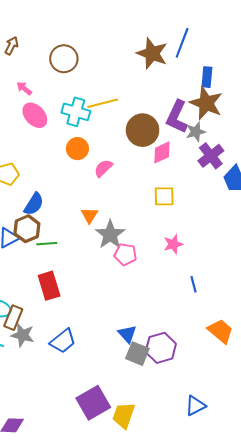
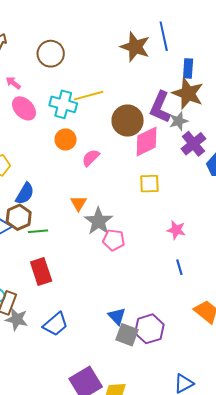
blue line: (182, 43) -> (164, 36), turned -32
pink diamond: (162, 152) -> (147, 141), size x1.4
pink star: (173, 244) -> (176, 230), moved, turned 30

